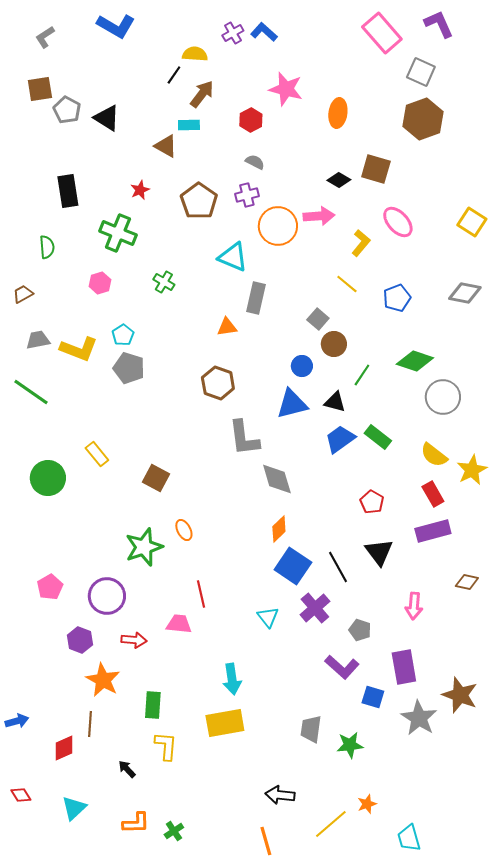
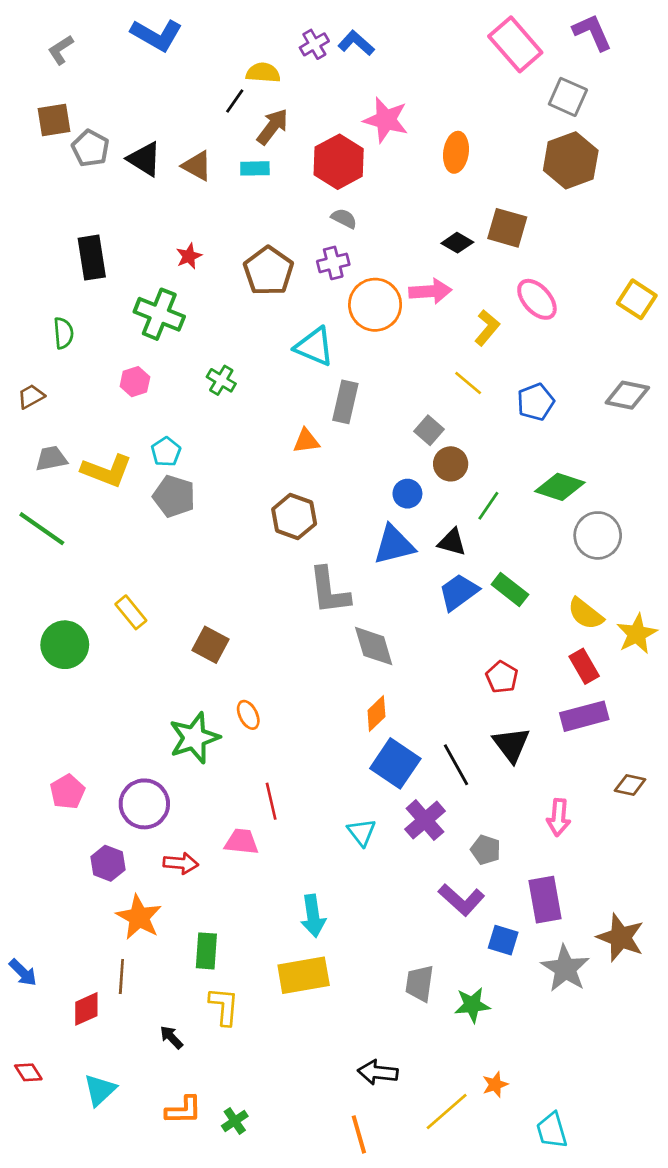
red hexagon: (251, 120) -> (339, 162), size x1.6
brown triangle: (166, 146) -> (197, 166), moved
blue arrow: (17, 721) -> (23, 973), turned 60

